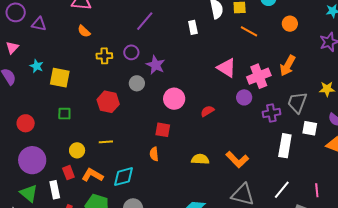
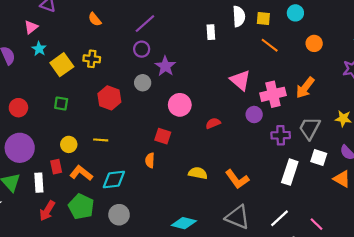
purple line: (145, 21) -> (145, 24), moved
pink triangle: (12, 47) -> (31, 27), moved
yellow cross: (104, 56) -> (92, 59), moved
yellow square: (60, 78) -> (62, 65), turned 35
pink line: (317, 190) -> (317, 224), turned -48

